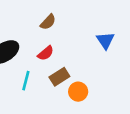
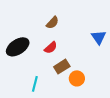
cyan line: (26, 81) -> (35, 84), moved

